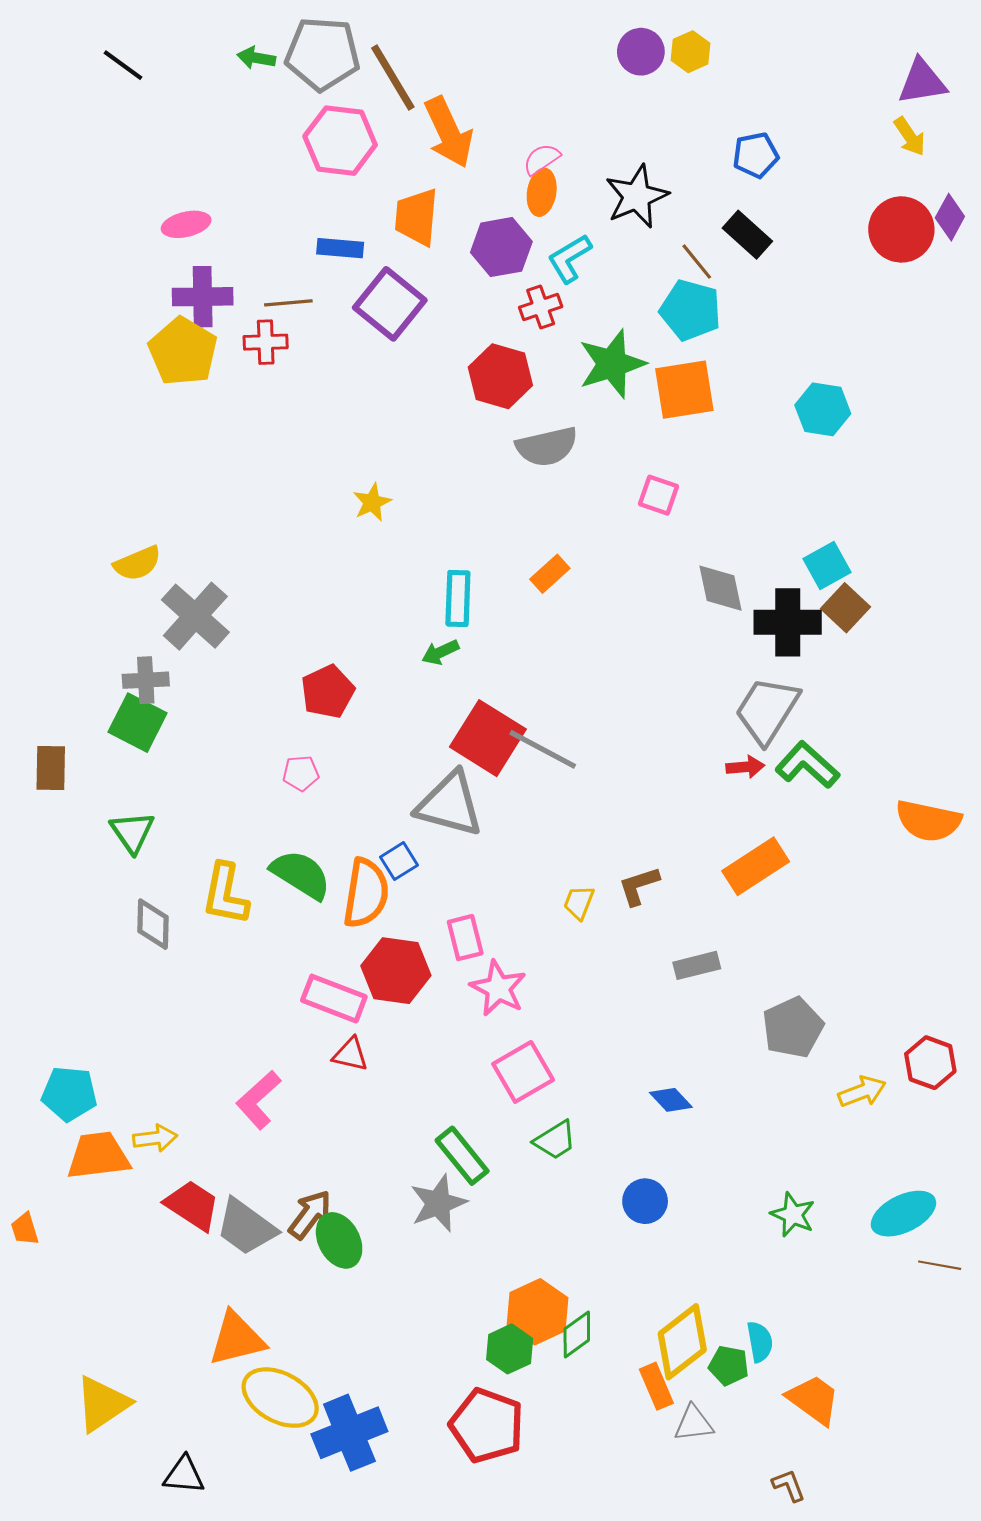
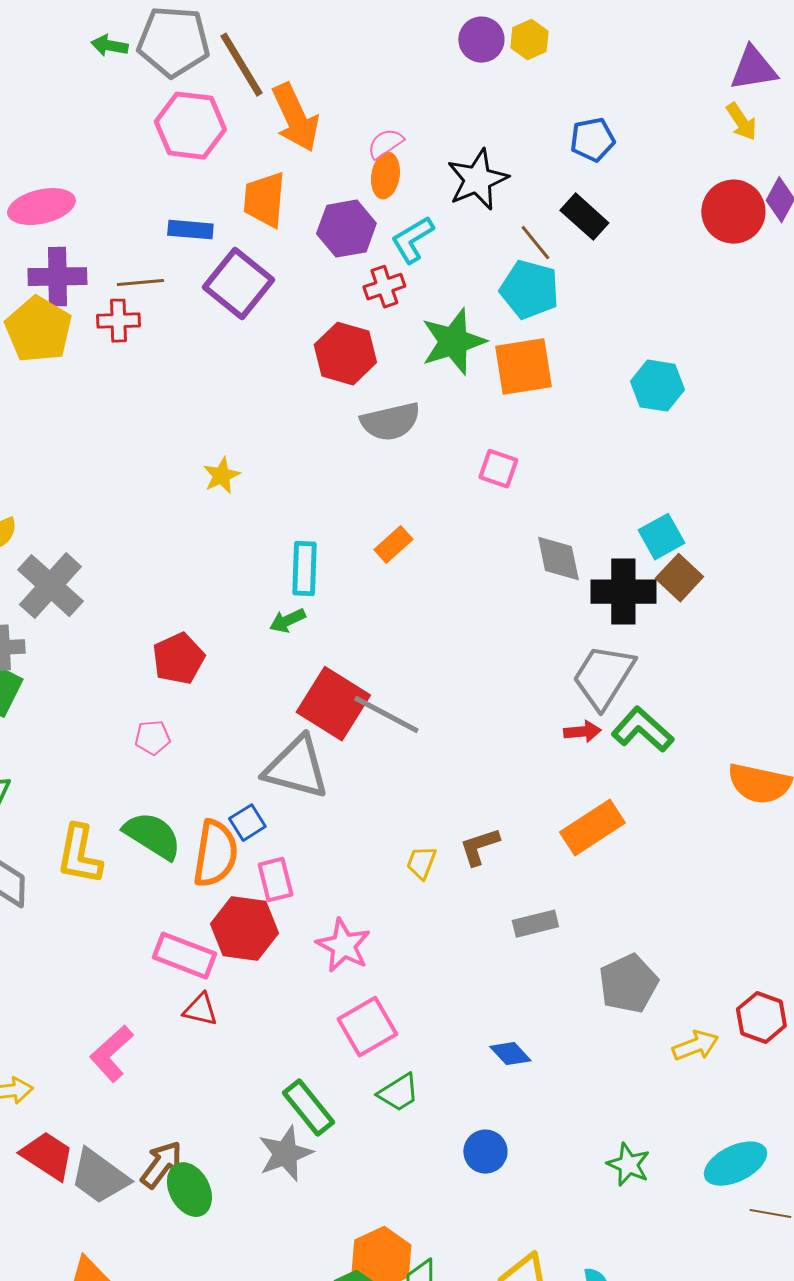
pink ellipse: (186, 224) -> (41, 207), size x1.4
pink rectangle: (465, 938) -> (275, 880), moved

